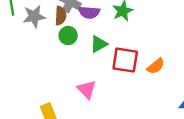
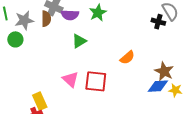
green circle: (68, 36) -> (15, 39), moved
red square: (125, 60) -> (96, 81), moved

